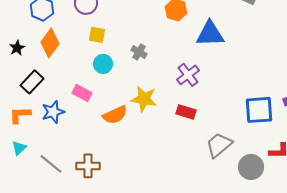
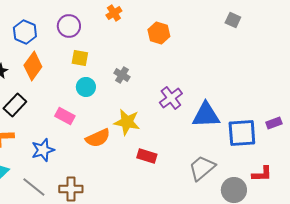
blue triangle: (210, 34) -> (206, 115), moved
blue star: (53, 112) -> (43, 150), moved
red rectangle: (186, 112) -> (147, 156), moved

